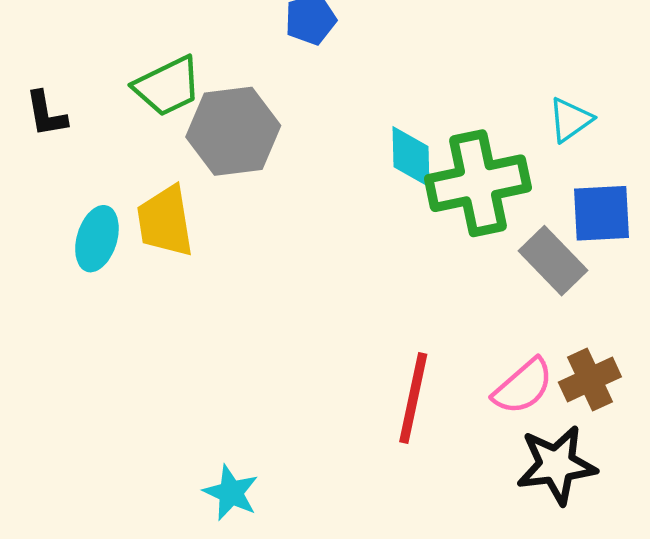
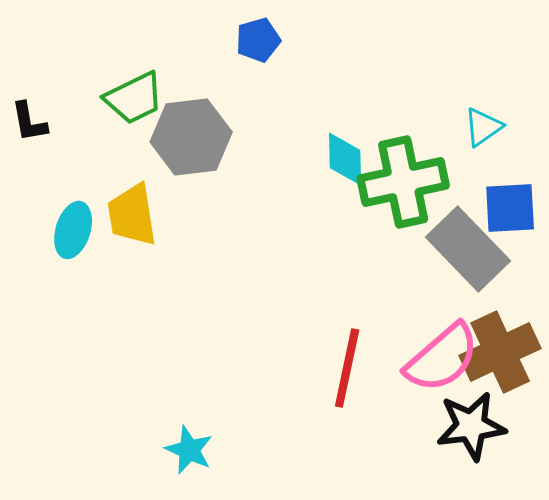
gray rectangle: (553, 261) -> (468, 249), size x1.4
brown cross: (590, 379) -> (500, 352), size x1.5
pink semicircle: (523, 386) -> (442, 358), size x1.4

